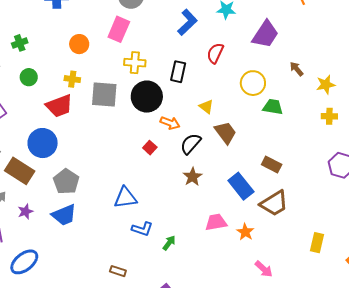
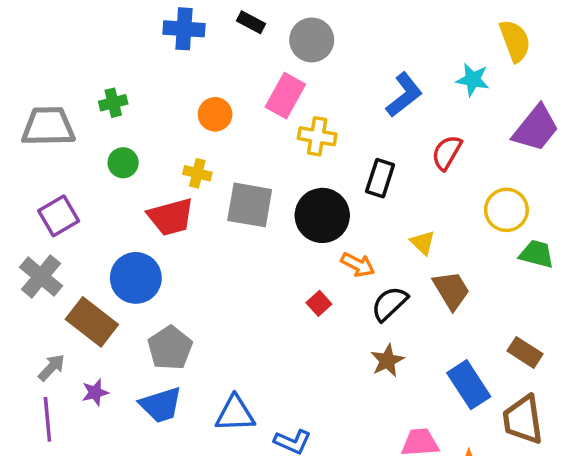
yellow cross: (135, 63) -> (317, 136), moved
blue triangle: (125, 198) -> (235, 414), moved
brown trapezoid: (274, 203) -> (523, 420), turned 108

